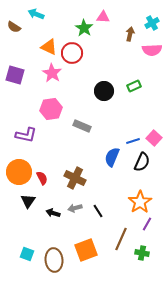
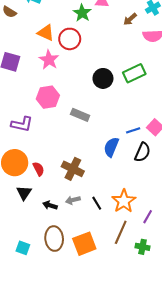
brown arrow: (130, 34) -> (130, 19), turned -144
green rectangle: (134, 86) -> (134, 73), size x1.5
orange star: (140, 202) -> (124, 201), moved
brown ellipse: (54, 260) -> (54, 239), moved

